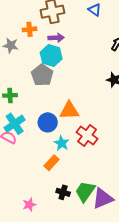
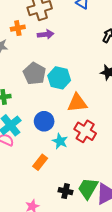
cyan hexagon: (51, 56) -> (59, 78), moved
orange triangle: (69, 111) -> (77, 103), moved
orange rectangle: (52, 163) -> (40, 162), moved

